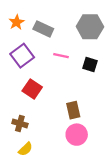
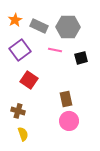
gray hexagon: (90, 27) -> (68, 27), moved
black square: (90, 65) -> (81, 58), turned -32
yellow semicircle: (25, 149) -> (23, 134), turned -64

